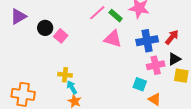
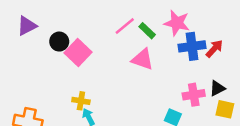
pink square: (61, 36) -> (78, 53), size x1.5
red arrow: (172, 37) -> (214, 49), moved
blue cross: (147, 41) -> (192, 46), moved

